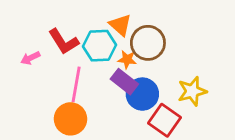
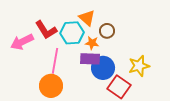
brown circle: (148, 43) -> (107, 31), size x0.6
pink arrow: (30, 58) -> (22, 42), size x1.6
purple rectangle: (124, 82) -> (90, 59), turned -36

